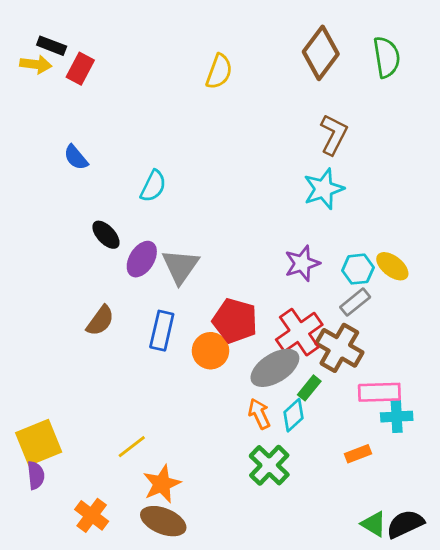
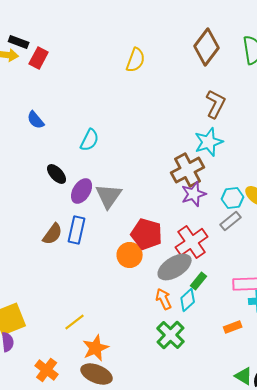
blue rectangle: (162, 331) -> (77, 230), moved
brown cross: (339, 348) -> (188, 170), moved, turned 32

